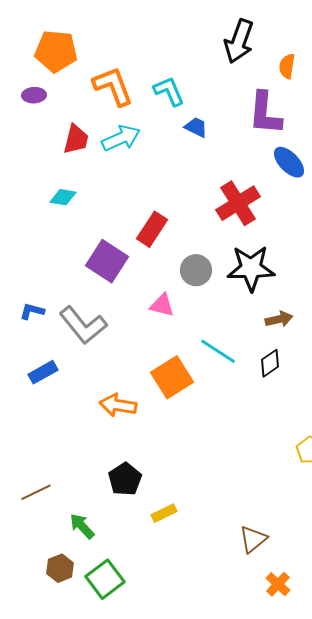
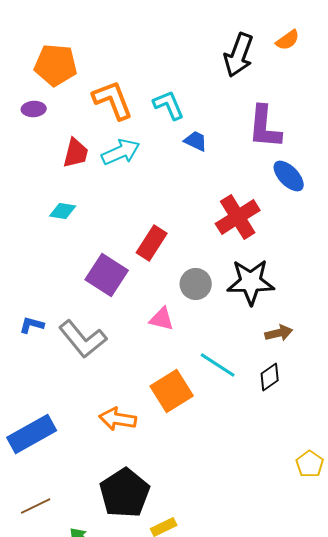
orange semicircle: (287, 66) -> (288, 40), moved, turned -135
blue rectangle: (43, 372) -> (32, 434), moved, size x1.6
black pentagon: (125, 479) -> (125, 493), size x1.5

